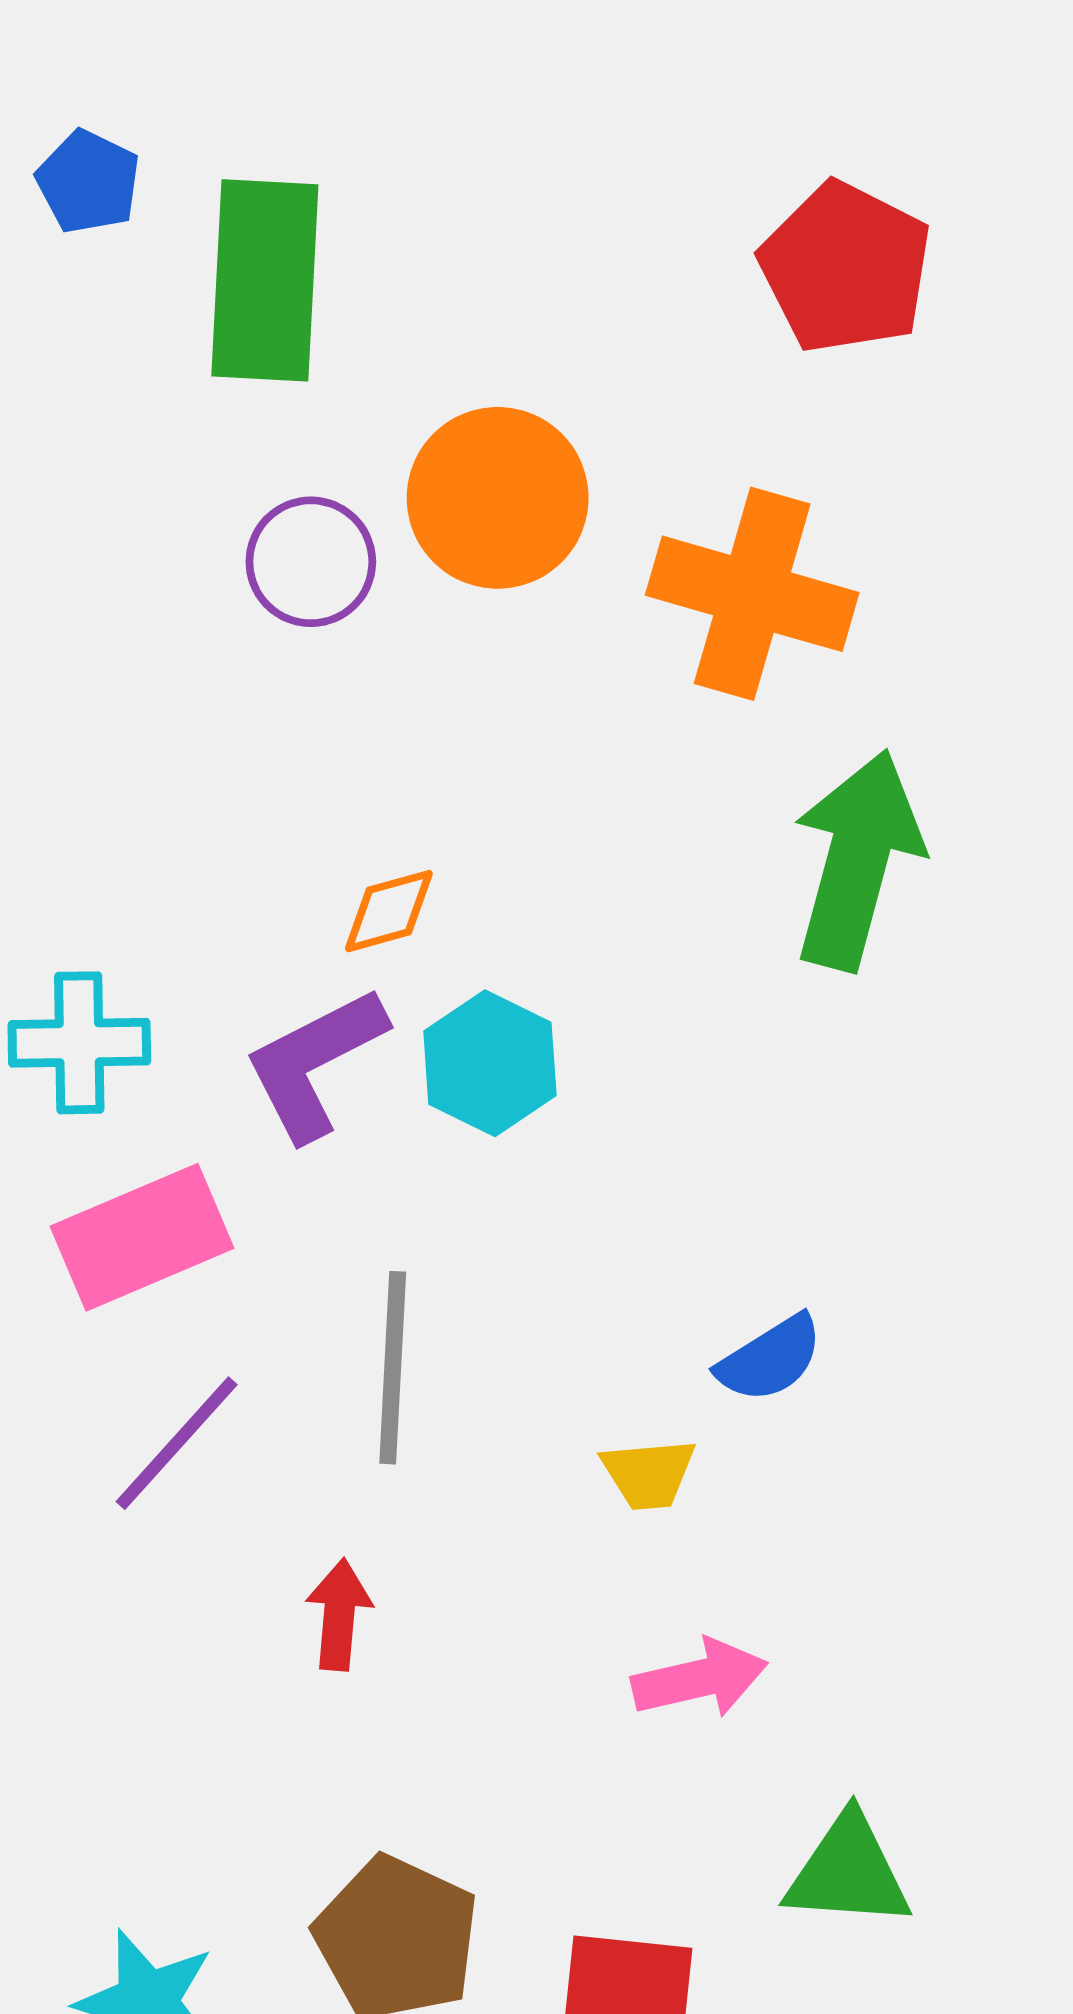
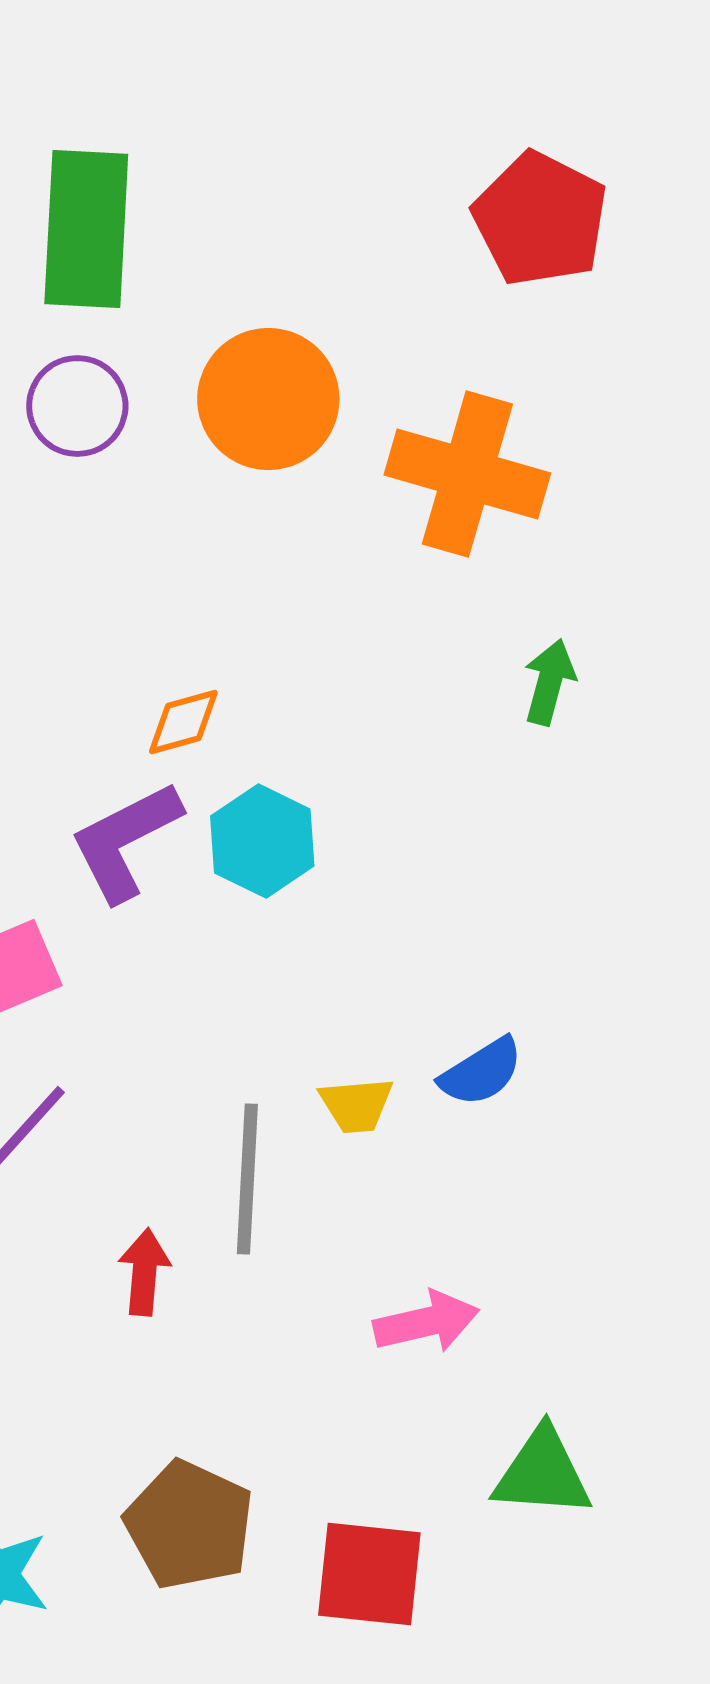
purple circle: (311, 562) -> (77, 406), moved
green arrow: (857, 860) -> (549, 682), size x0.5
gray line: (393, 1368) -> (247, 1179), moved
yellow trapezoid: (649, 1474) -> (356, 1105), moved

